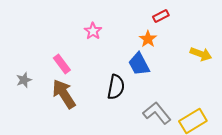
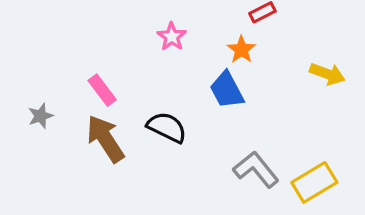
pink star: (93, 31) -> (172, 37), moved
black semicircle: (116, 87) -> (167, 127), moved, turned -75

